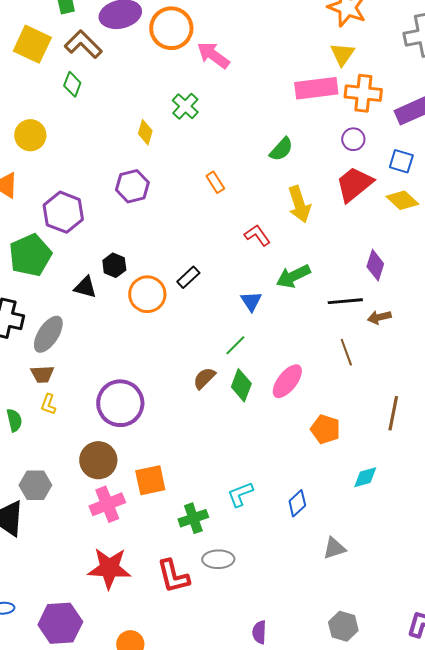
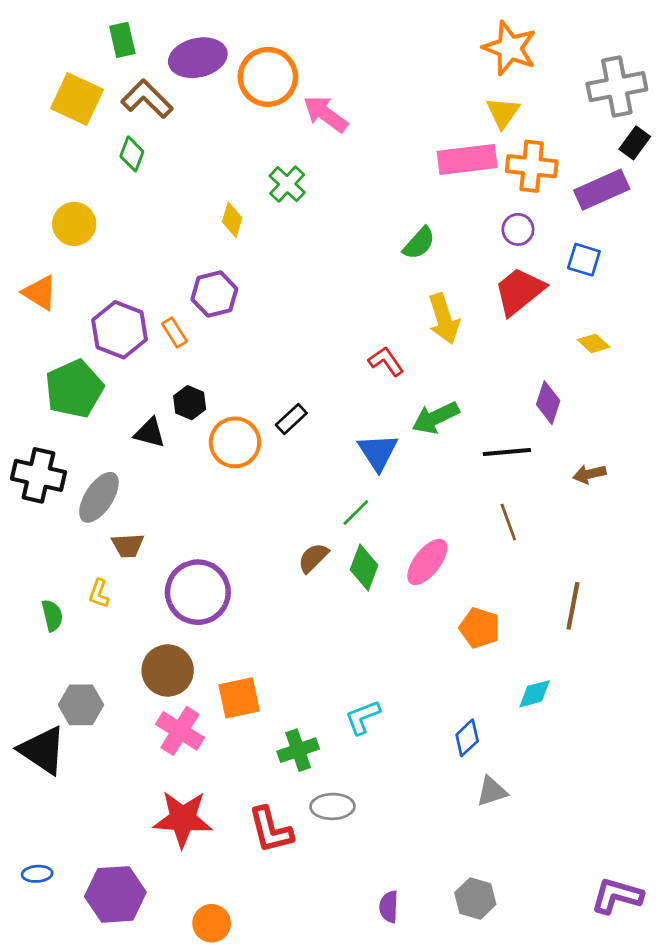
orange rectangle: (215, 182) -> (174, 332), moved
yellow diamond: (402, 200) -> (594, 343), moved, size x0.7
blue triangle: (251, 301) -> (378, 452), size x1.4
brown arrow: (379, 317) -> (589, 474), moved
brown trapezoid: (42, 374) -> (128, 545), moved
blue diamond: (297, 503) -> (467, 738), moved
pink cross: (107, 504) -> (180, 731), turned -36
gray hexagon: (343, 626) -> (475, 899), moved

